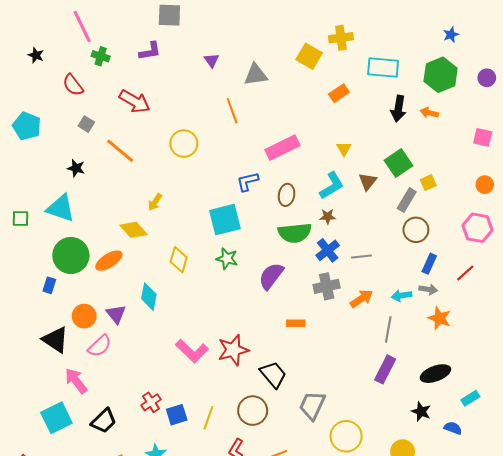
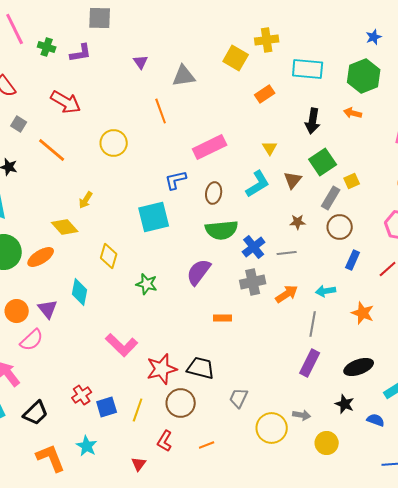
green cross: (101, 56) -> (47, 47), moved
black arrow: (398, 109) -> (313, 121), moved
brown star: (328, 216) -> (298, 222), moved
green star: (227, 259) -> (147, 284), moved
gray arrow: (428, 289) -> (302, 415), moved
red star: (233, 350) -> (162, 369), moved
black trapezoid: (273, 375) -> (201, 368), turned -36
gray trapezoid: (312, 405) -> (239, 398), size x0.7

